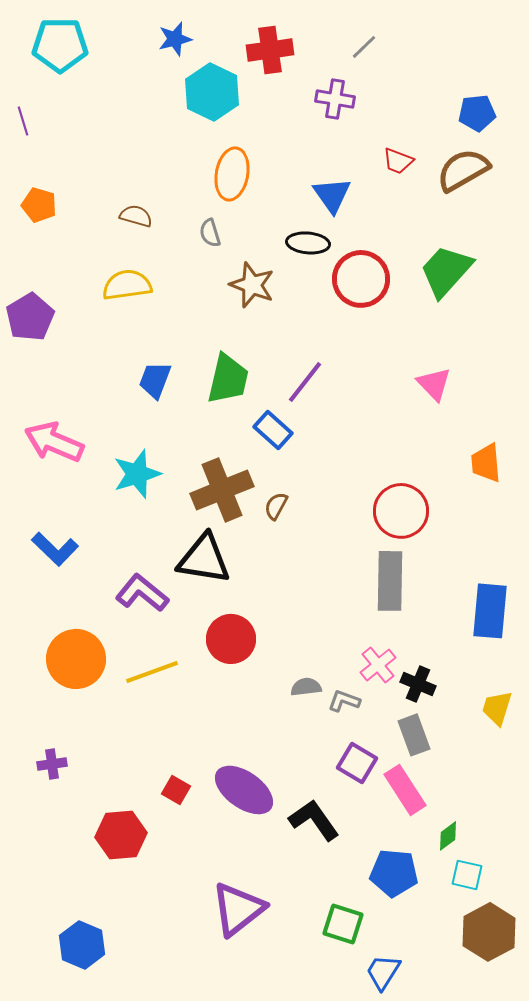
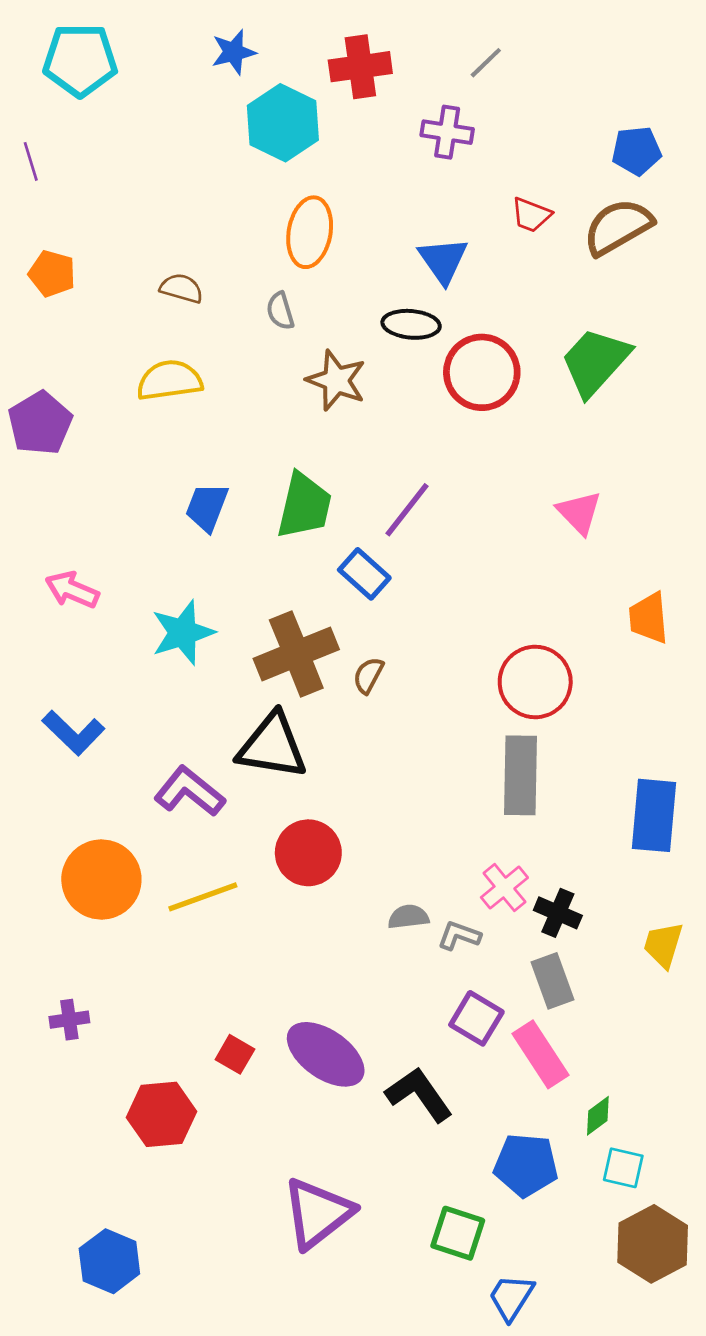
pink arrow: (54, 442) -> (72, 590), size x0.7

